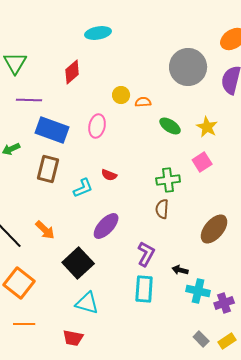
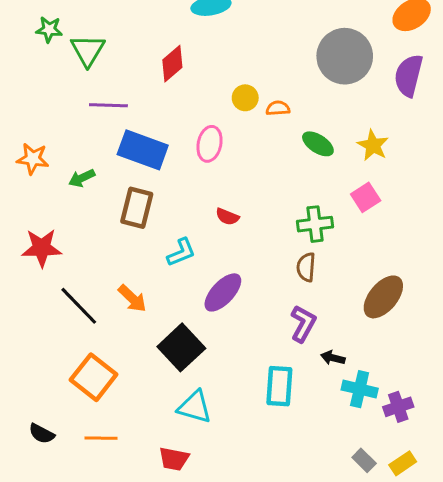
cyan L-shape: (83, 188) -> (181, 252), moved
purple L-shape: (146, 254) -> (303, 324), moved

